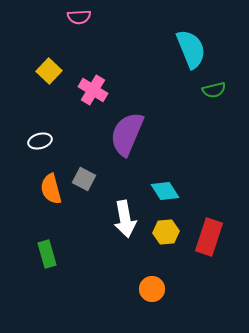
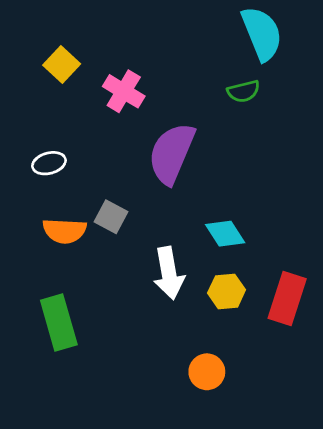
green semicircle: (214, 90) -> (243, 91), moved
orange semicircle: (51, 189) -> (64, 231), turned -72
green rectangle: (47, 254) -> (59, 322), size x1.4

